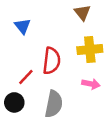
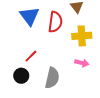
blue triangle: (22, 26) -> (29, 16), size x1.5
red semicircle: (52, 61) -> (55, 22), moved

